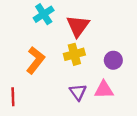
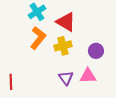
red triangle: (78, 26) -> (66, 22), turned -35
orange L-shape: (35, 60) -> (38, 38), moved

